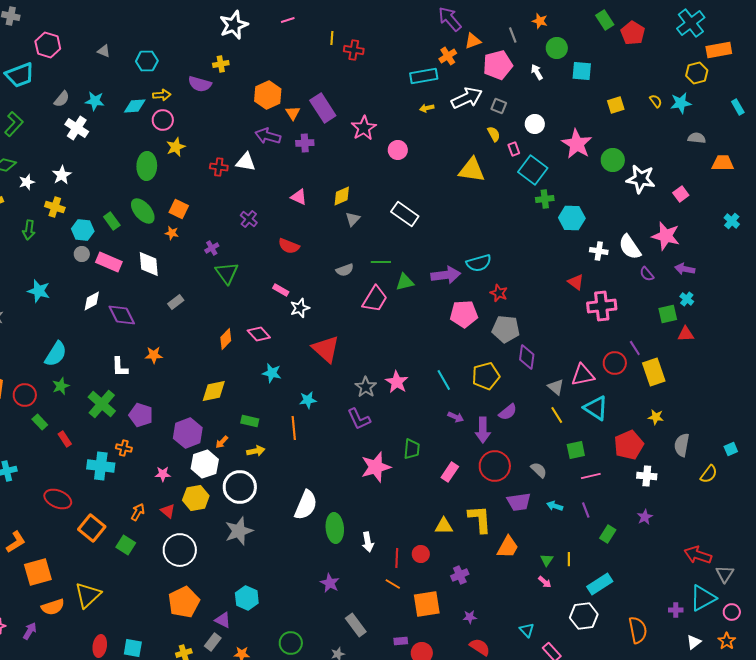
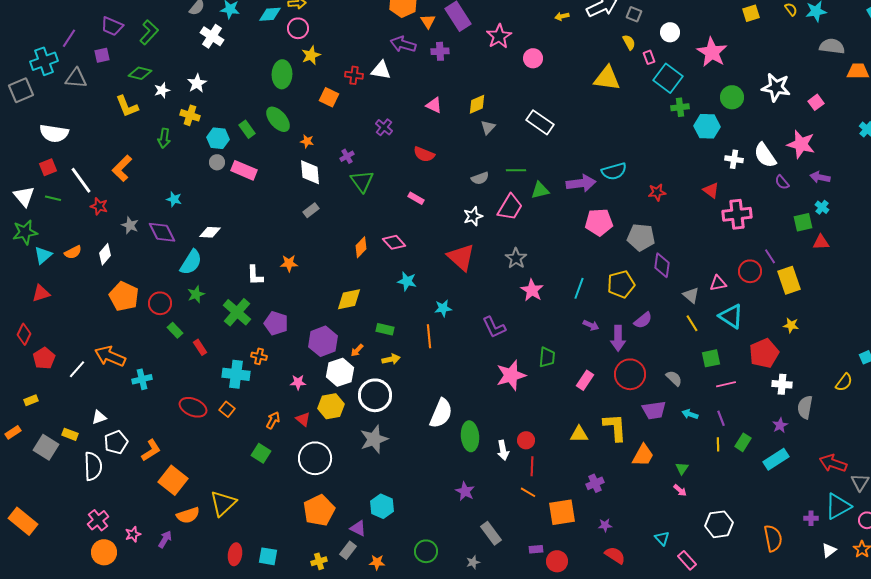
gray semicircle: (697, 138) -> (832, 46), size x1.4
green circle: (613, 160) -> (732, 97), moved
orange square: (179, 209) -> (329, 97), moved
white diamond: (149, 264) -> (310, 172), moved
cyan star: (39, 291) -> (174, 199), size x0.7
red star: (499, 293) -> (657, 192), moved, turned -30
white diamond: (92, 301) -> (210, 232), moved, turned 30
white star: (300, 308) -> (473, 216), moved
purple diamond: (122, 315) -> (162, 232), moved
pink triangle: (583, 375) -> (718, 283), size x0.7
cyan line: (444, 380) -> (579, 288), turned 50
gray star: (366, 387) -> (516, 258), moved
gray semicircle: (682, 445) -> (805, 407), moved
orange square: (92, 528) -> (227, 409), moved, size x0.6
red circle: (421, 554) -> (526, 440), moved
yellow line: (569, 559) -> (718, 444), moved
orange square: (38, 572) -> (173, 480), turned -36
cyan rectangle: (600, 584) -> (776, 459), moved

